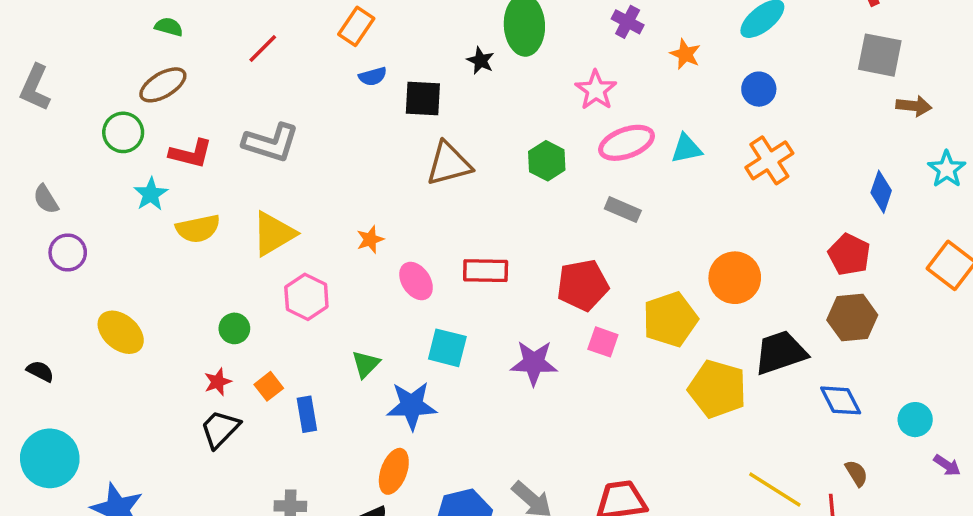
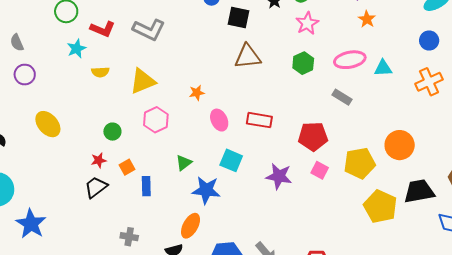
orange star: (685, 54) -> (367, 19), moved
pink star: (596, 90) -> (307, 23), moved
yellow semicircle: (198, 229) -> (100, 72), size x0.7

